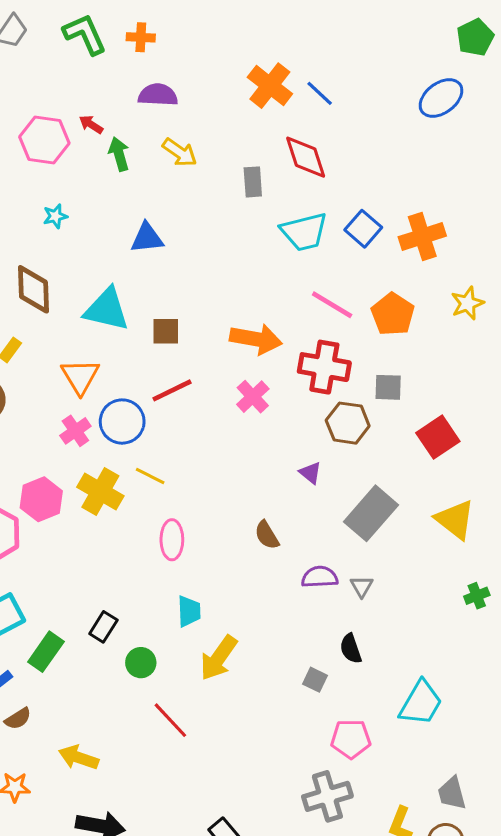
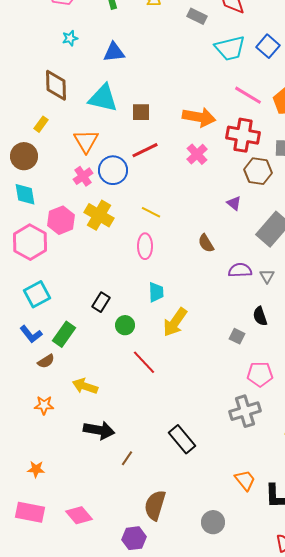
gray rectangle: (253, 182) -> (197, 16), turned -60
blue triangle: (147, 238) -> (114, 52), moved
yellow line: (150, 476) -> (151, 212), moved
green rectangle: (46, 652) -> (64, 334), moved

